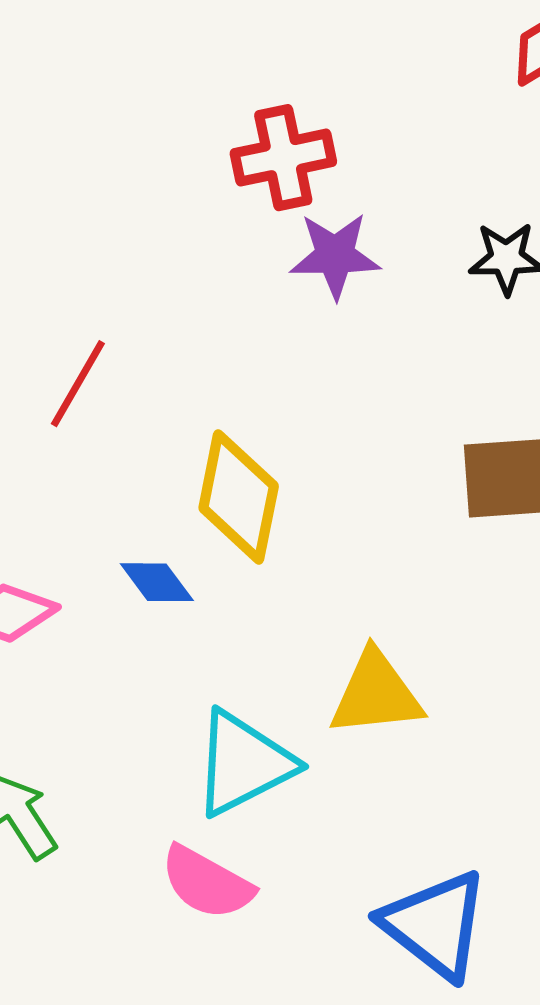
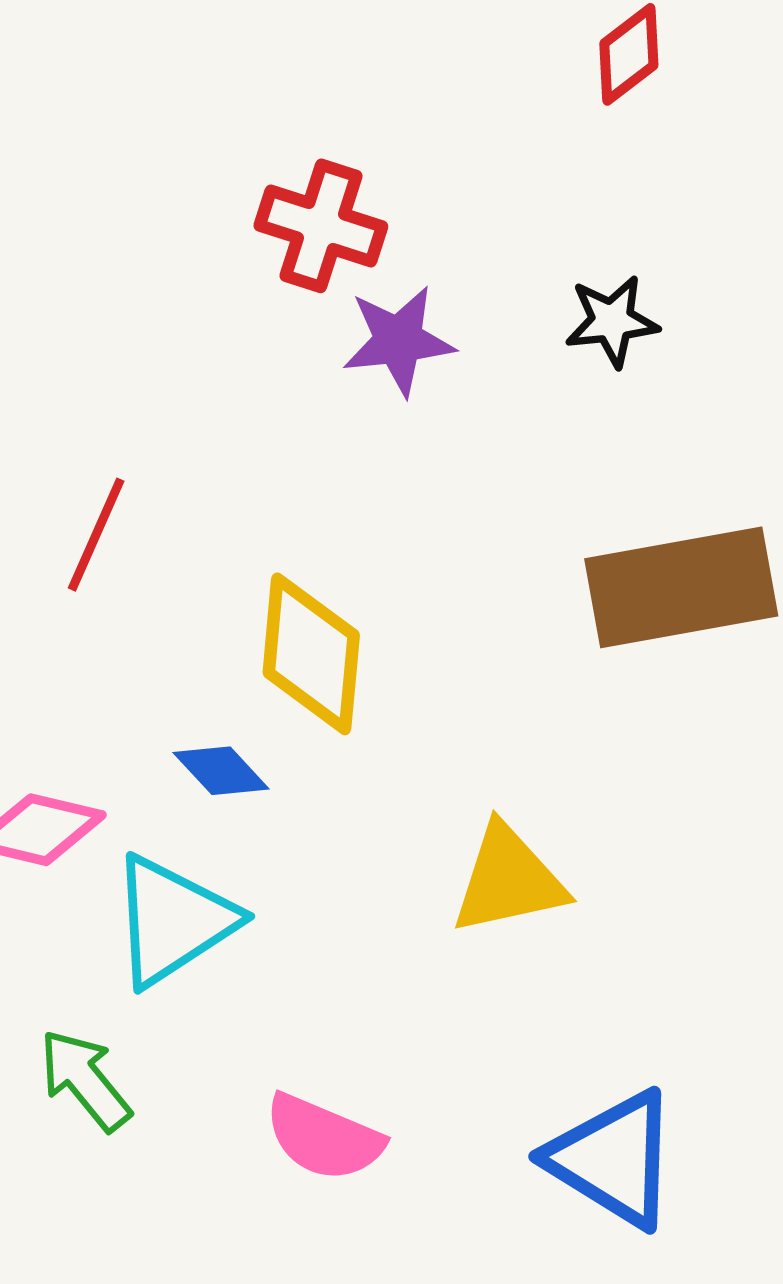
red cross: (283, 158) -> (321, 226), turned 36
cyan triangle: (243, 763) -> (173, 921), moved

